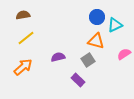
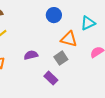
blue circle: (97, 17) -> (54, 15), moved

